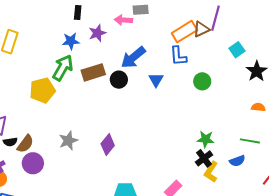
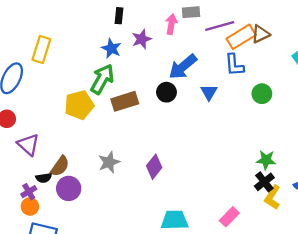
purple line: (216, 18) -> (220, 26), moved, turned 60
pink arrow: (123, 20) -> (171, 24), turned 96
blue star: (71, 41) -> (111, 48), turned 30
brown rectangle: (93, 72) -> (125, 101), moved
black semicircle: (10, 142) -> (44, 178), moved

